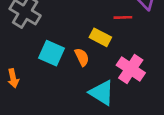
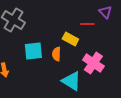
cyan square: (52, 53) -> (33, 51), turned -30
orange semicircle: (82, 57) -> (56, 54), turned -152

